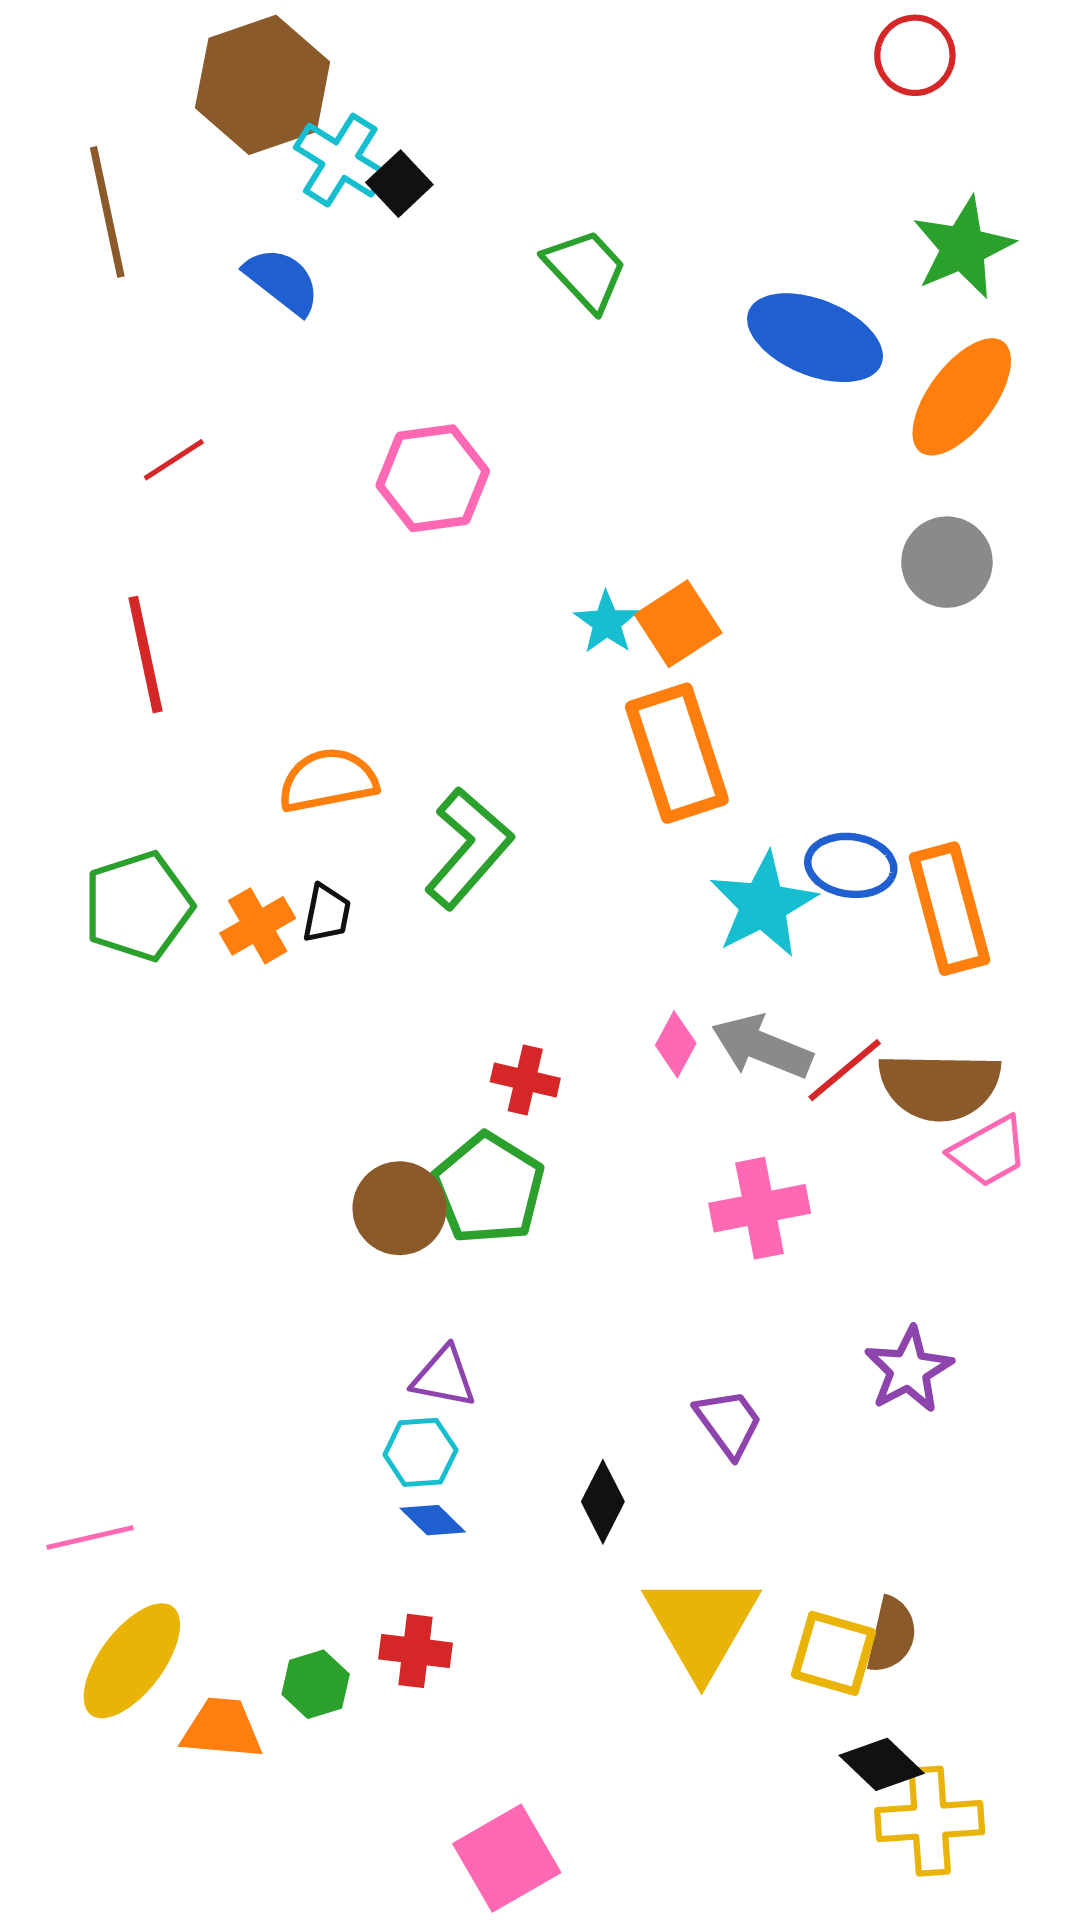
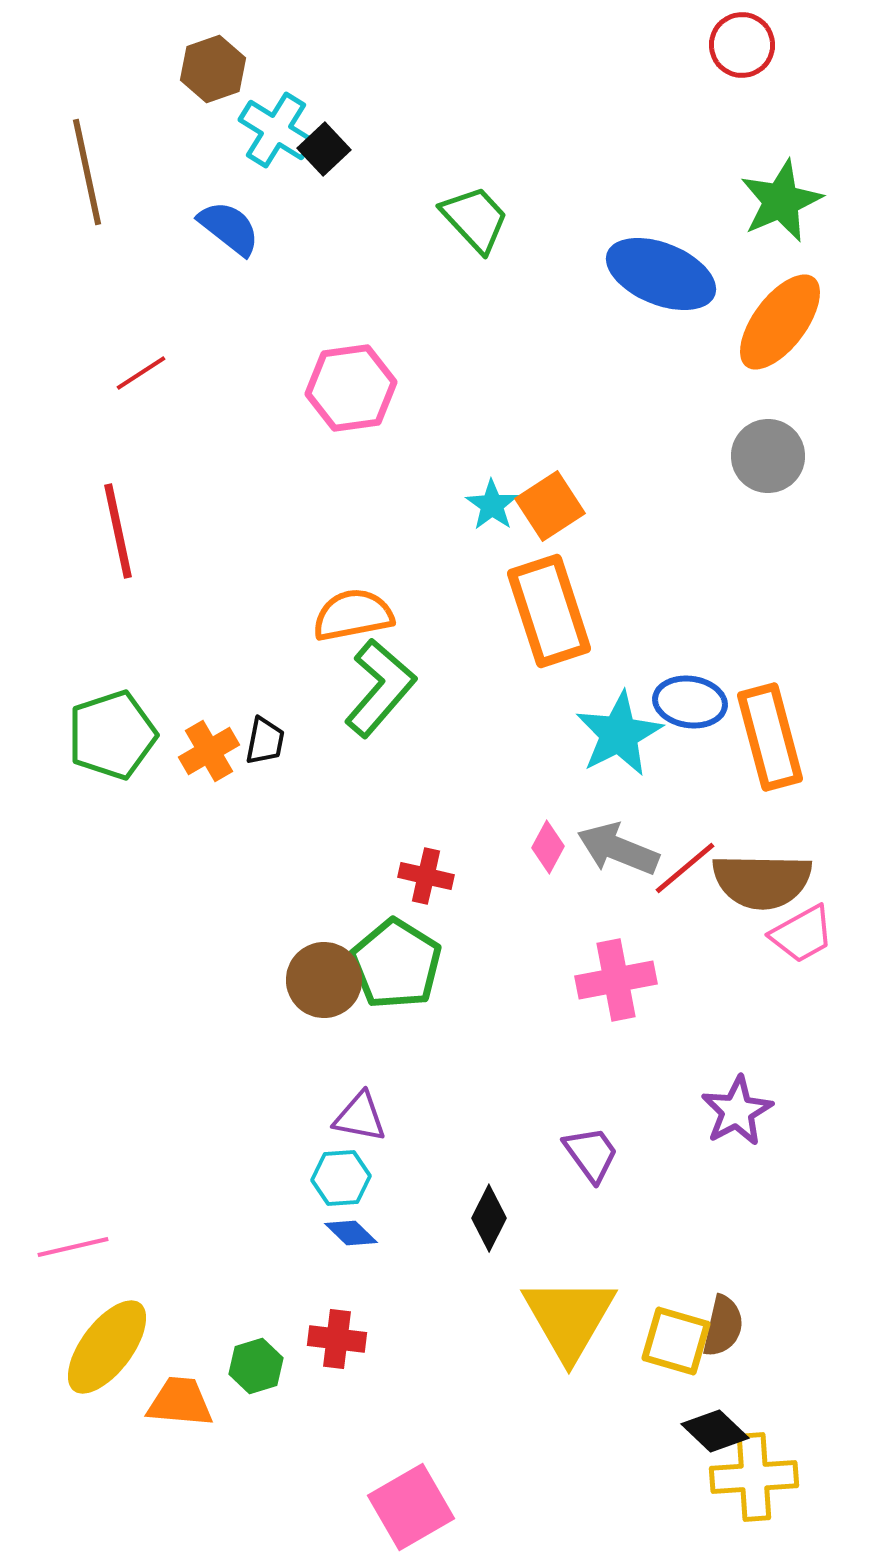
brown hexagon: (263, 85) -> (213, 69), size x0.6
orange semicircle: (328, 780) -> (353, 615), moved

